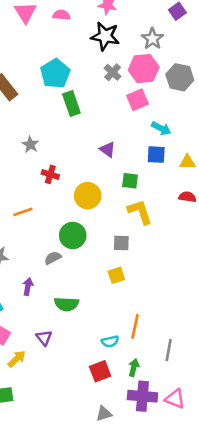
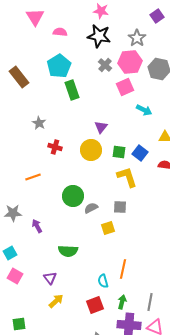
pink semicircle: (61, 15) -> (60, 32), moved
purple triangle: (108, 150) -> (101, 127), turned 32
blue square: (156, 155) -> (140, 153), moved, turned 35
yellow circle: (88, 196) -> (91, 150), moved
gray square: (121, 243) -> (120, 207), moved
gray semicircle: (53, 258) -> (91, 208), moved
purple arrow: (28, 287) -> (37, 226), moved, turned -40
cyan semicircle: (110, 341) -> (103, 281), turned 88
gray line: (169, 350) -> (150, 302), moved
yellow arrow: (17, 359) -> (56, 301), moved

